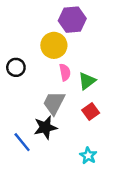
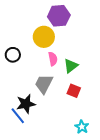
red square: (91, 111) -> (74, 91), turned -32
black star: (45, 127) -> (26, 104), moved
cyan star: (88, 156) -> (82, 127), moved

